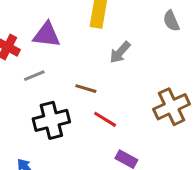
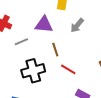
purple triangle: (47, 35) -> (44, 25), moved
brown line: (86, 89) -> (55, 50), turned 56

